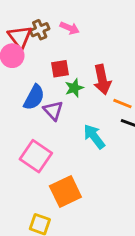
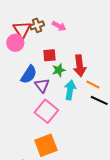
cyan arrow: (94, 137) -> (70, 90), moved, turned 42
pink square: (36, 156) -> (46, 111), moved

